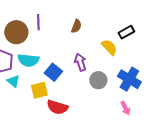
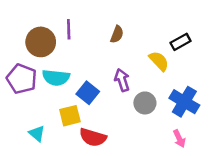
cyan triangle: (13, 81) -> (37, 133), moved

